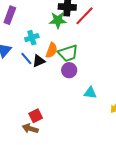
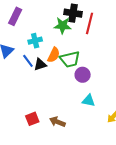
red line: (84, 16) -> (89, 23), turned -35
purple circle: (69, 70) -> (83, 75), moved
brown arrow: (30, 129) -> (57, 122), moved

